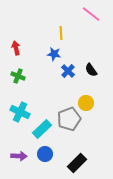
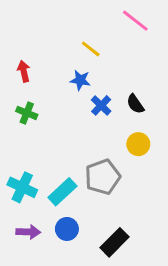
yellow line: (61, 33) -> (91, 49), turned -48
yellow circle: (86, 103) -> (138, 144), moved
cyan cross: (20, 112) -> (22, 187), moved

